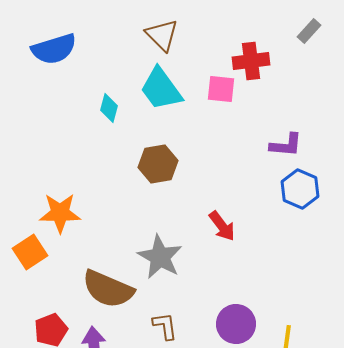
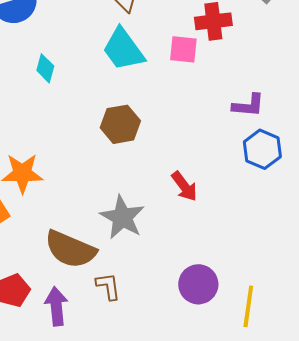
cyan diamond: (109, 108) -> (45, 68), moved
brown L-shape: (165, 326) -> (108, 286), moved

